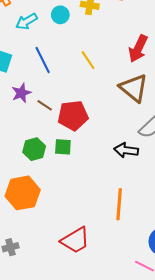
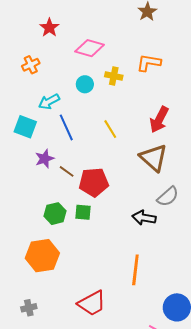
cyan arrow: (26, 21) -> (49, 102), moved

